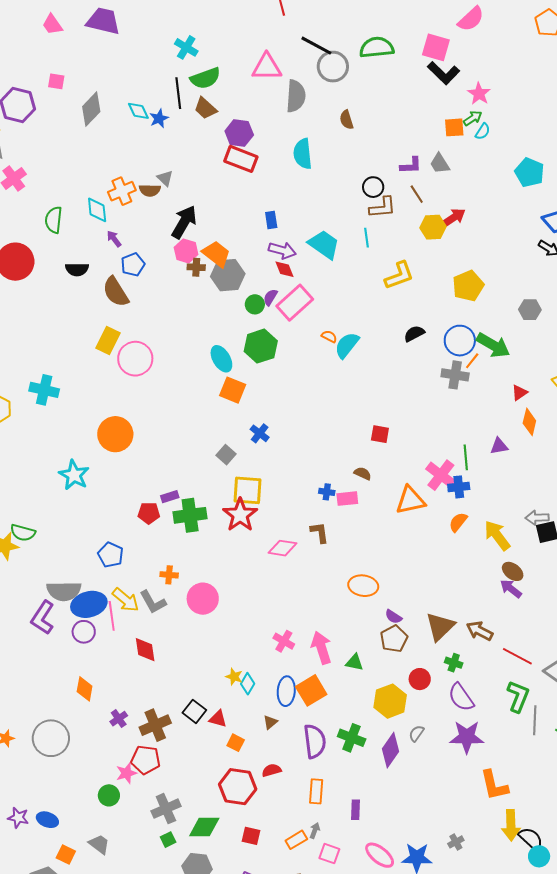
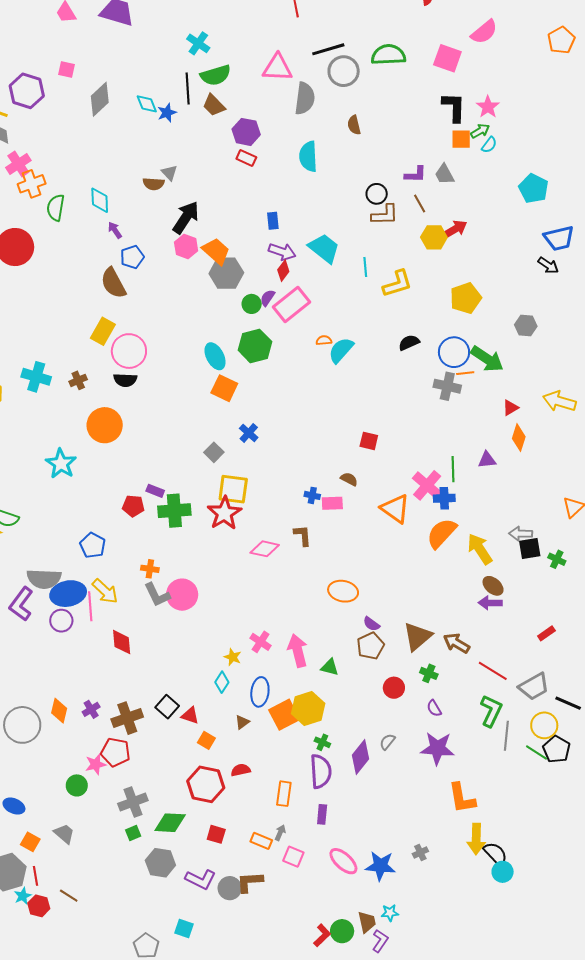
black line: (316, 46) -> (328, 49), turned -48
black L-shape: (444, 73) -> (454, 107), moved, turned -136
red rectangle: (241, 159) -> (246, 158), size x0.6
orange cross: (122, 191) -> (32, 184), moved
cyan line: (367, 238) -> (365, 267), moved
brown cross: (196, 267) -> (78, 380), moved, turned -30
black semicircle: (77, 269) -> (125, 380), moved
red diamond: (285, 269) -> (283, 271), turned 55
orange semicircle: (329, 336) -> (324, 340), turned -35
orange line: (472, 361) -> (465, 373), turned 42
purple rectangle: (170, 497) -> (155, 491), turned 36
orange triangle: (411, 500) -> (395, 509), turned 44
orange semicircle: (458, 522) -> (442, 533), size x1.6
purple arrow: (511, 589) -> (490, 603), turned -40
gray L-shape: (153, 602) -> (157, 595), moved
yellow star: (234, 677) -> (233, 657), moved
orange diamond: (85, 689) -> (59, 711), moved
orange square: (311, 690) -> (284, 715), moved
purple semicircle: (461, 697) -> (434, 708), size x0.6
yellow hexagon: (390, 701) -> (308, 708), moved
green cross: (352, 738) -> (322, 742), size x0.6
purple semicircle: (315, 741) -> (321, 771), moved
orange rectangle: (296, 840) -> (261, 841), turned 50

